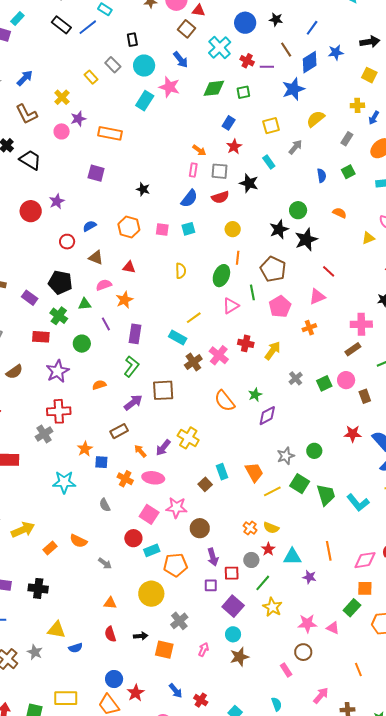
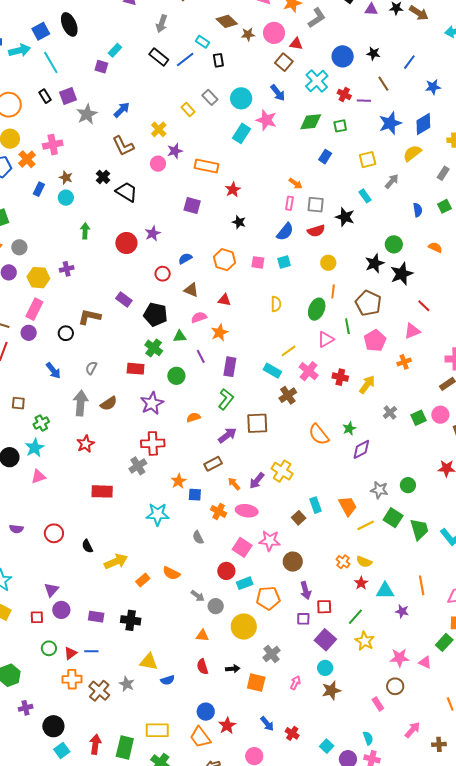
black rectangle: (132, 40) -> (218, 60), moved
blue diamond: (310, 62) -> (423, 124), moved
red star: (234, 147) -> (233, 190), moved
purple rectangle: (30, 298) -> (124, 300), moved
pink cross: (219, 355) -> (309, 371), moved
gray star: (286, 456) -> (379, 490), turned 30
gray circle: (251, 560) -> (216, 606), moved

